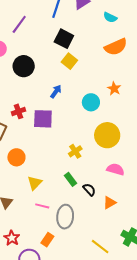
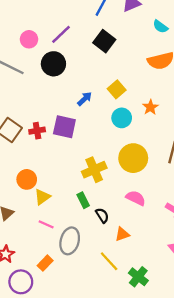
purple line: (19, 24) -> (61, 34), moved
yellow square: (69, 61) -> (117, 89), moved
red cross: (18, 111) -> (37, 131), moved
yellow cross: (75, 151) -> (94, 170), size x1.5
orange circle: (16, 157) -> (27, 179), moved
yellow line: (100, 247) -> (109, 261), moved

